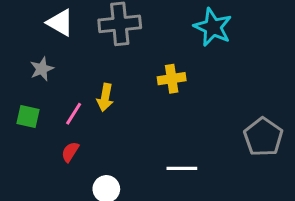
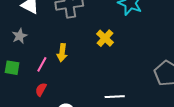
yellow cross: (172, 79) -> (105, 38), turned -36

